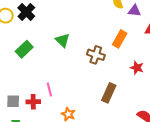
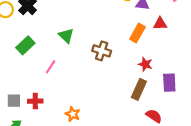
orange rectangle: (120, 39) -> (137, 33), moved
pink line: (49, 89) -> (51, 67), moved, turned 48
brown rectangle: (109, 93) -> (139, 89), moved

